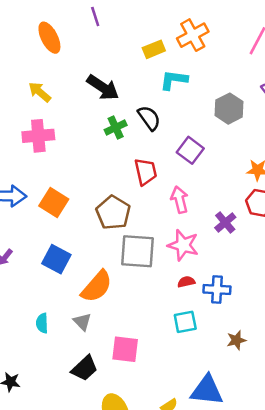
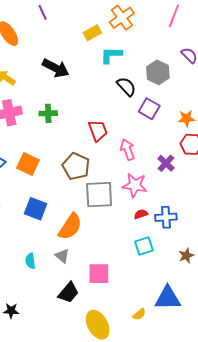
black semicircle: (149, 118) -> (126, 87), moved
green cross: (116, 128) -> (48, 113), moved, turned 30
purple square: (190, 150) -> (149, 109), moved

